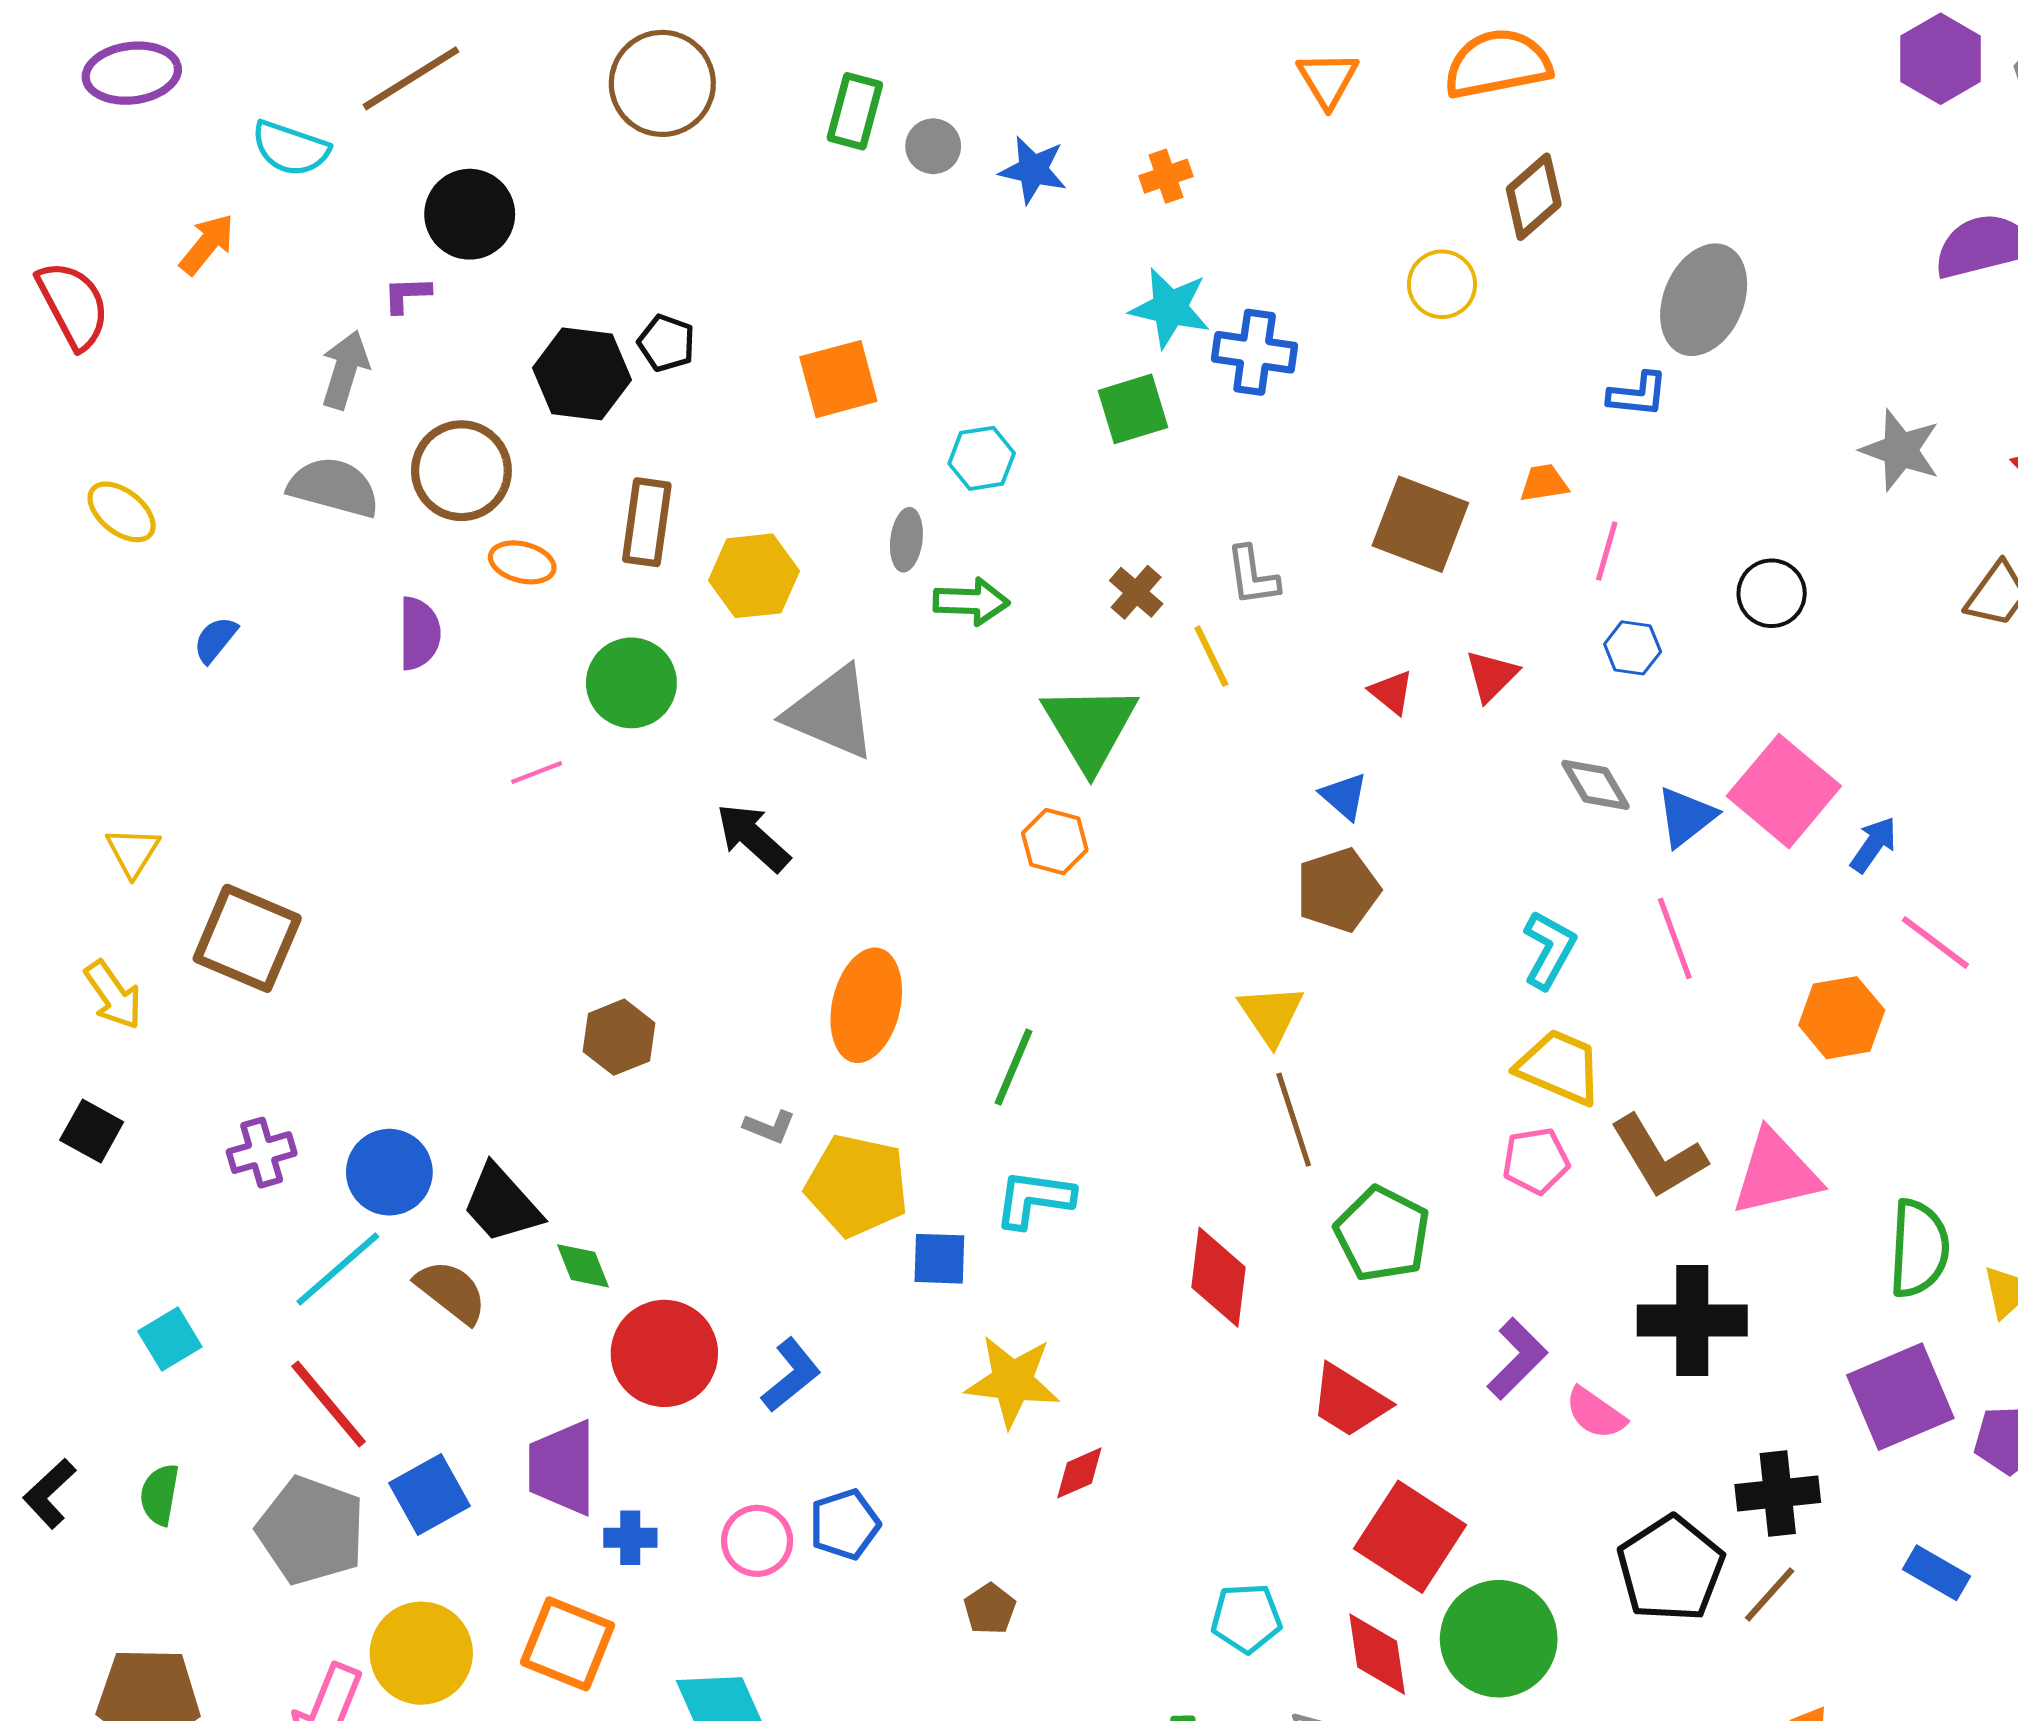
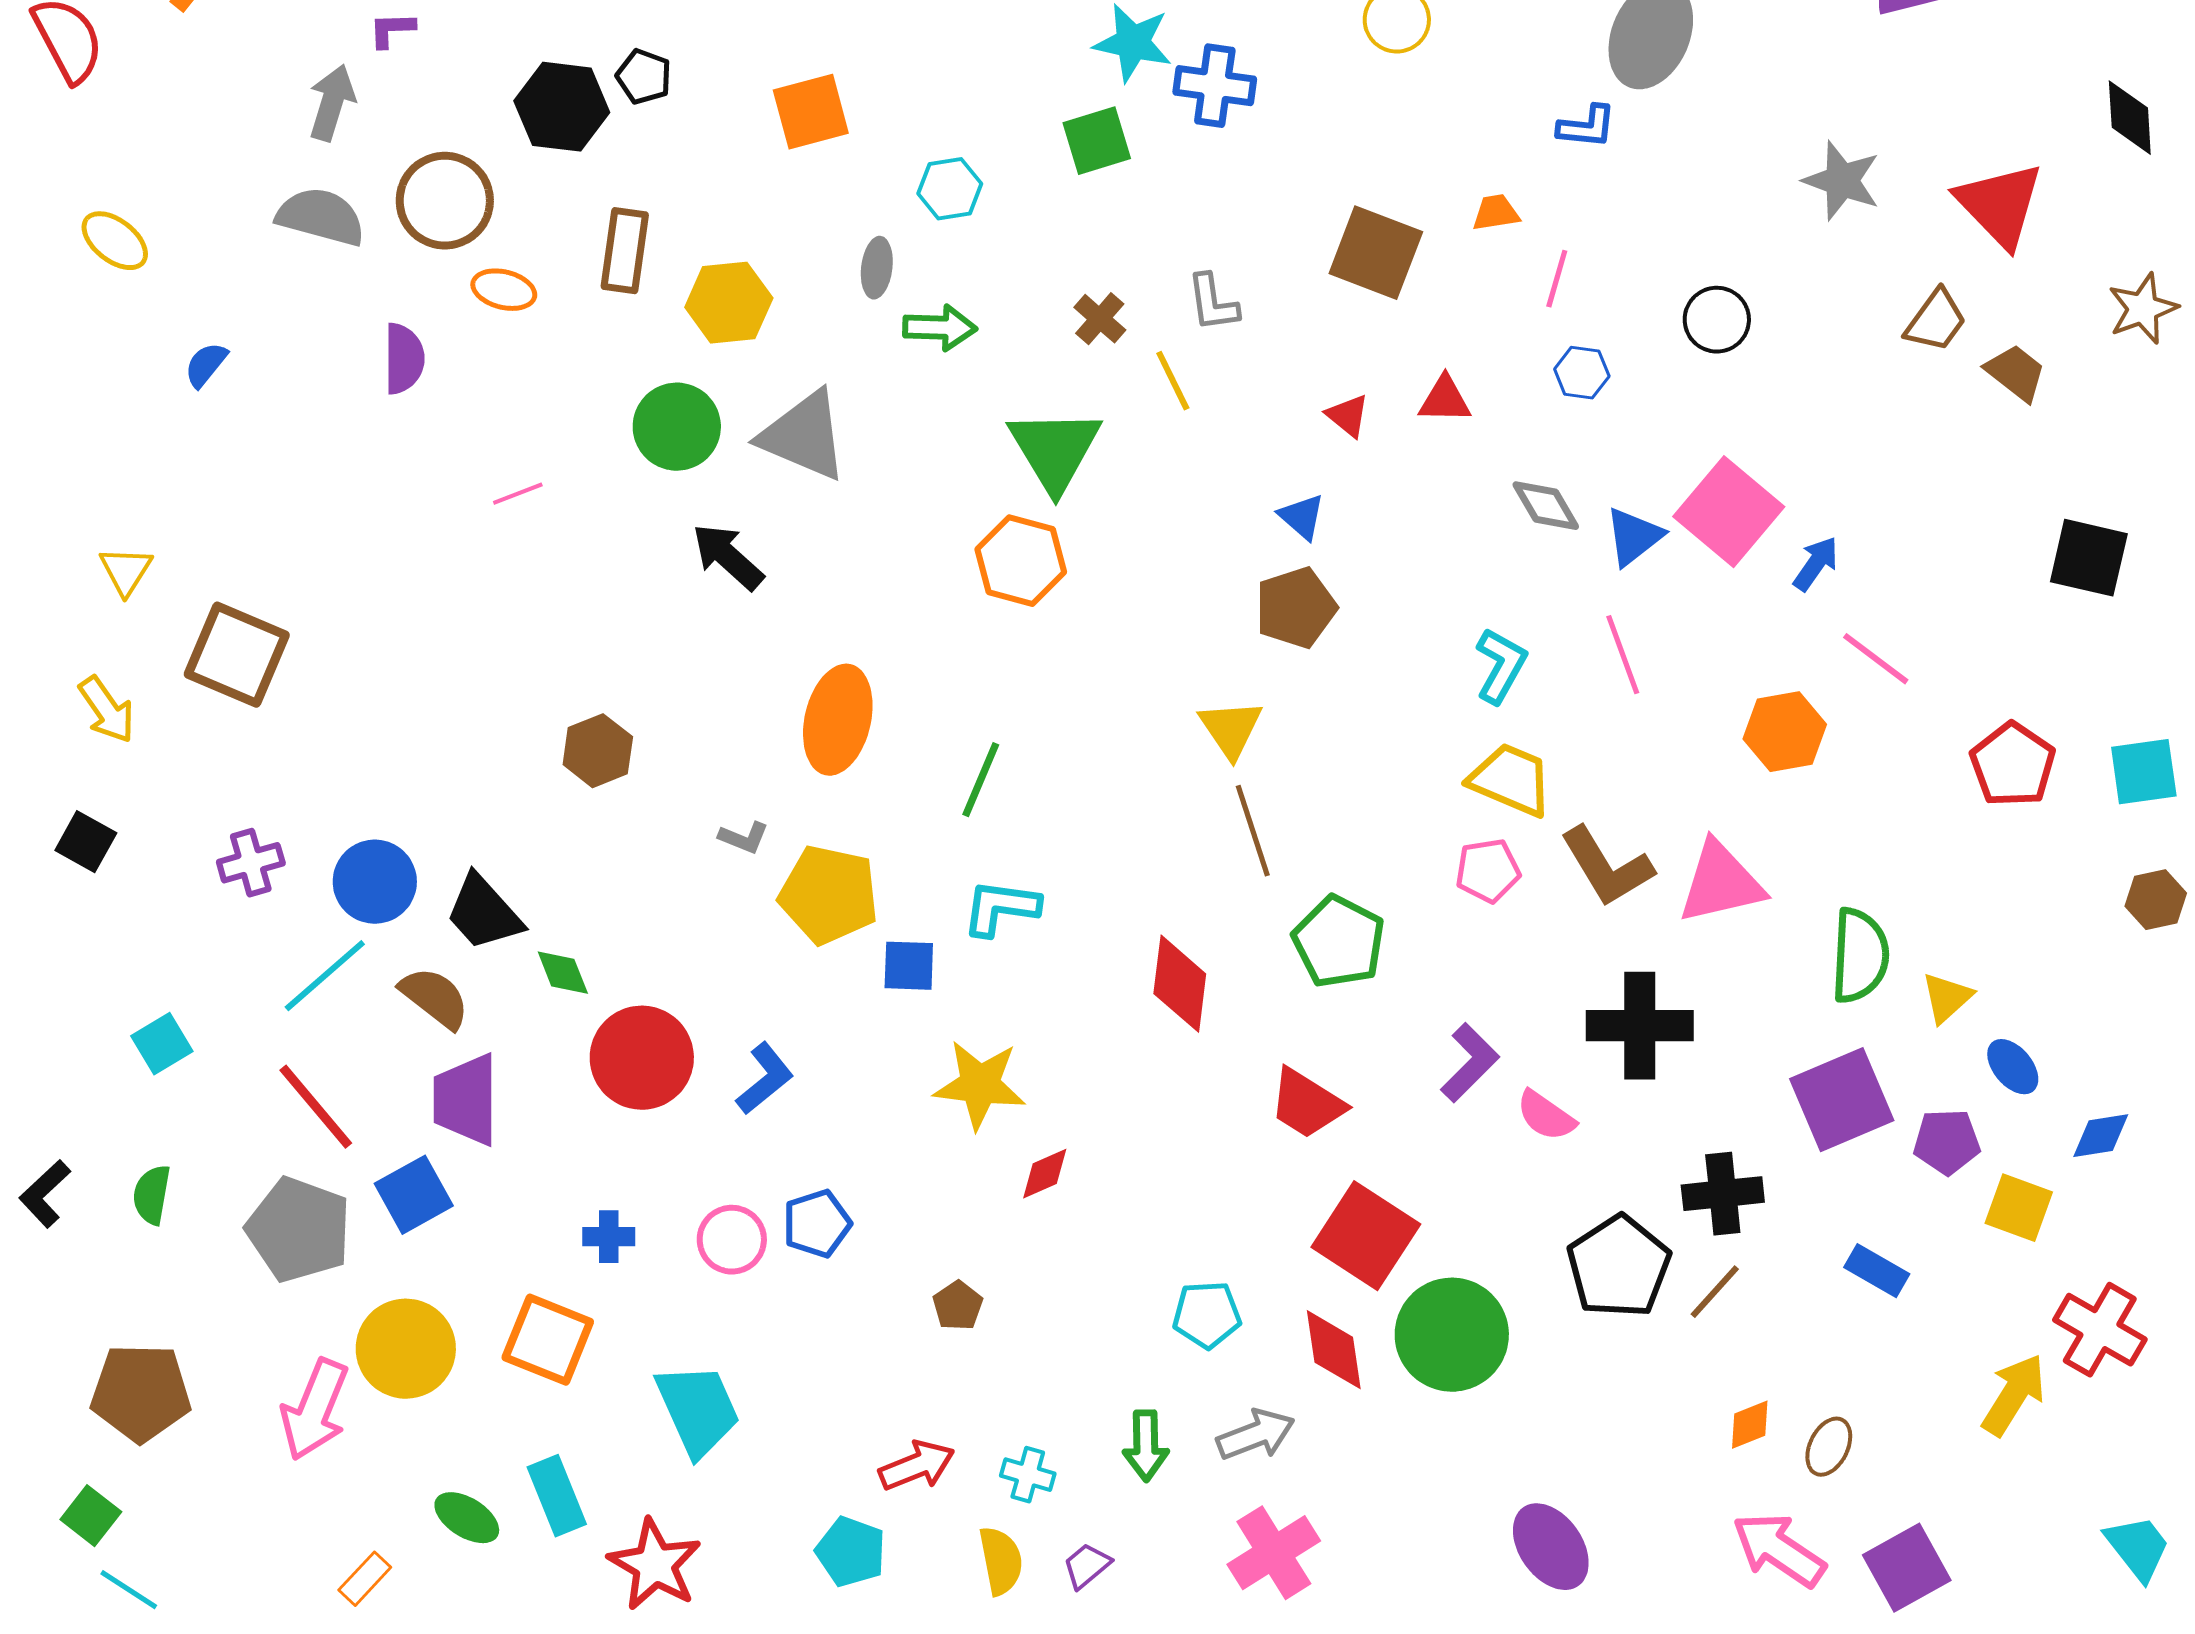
red triangle: (1491, 676) -> (1445, 400), turned 46
green circle: (631, 683) -> (677, 427), moved
orange hexagon: (1055, 842) -> (1021, 561), size x1.4
purple trapezoid: (562, 1468) -> (466, 1100), moved

